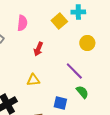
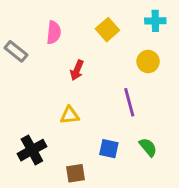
cyan cross: (78, 12) -> (155, 21), moved
purple line: (74, 71) -> (129, 102), turned 30
green semicircle: (82, 92) -> (148, 147), moved

